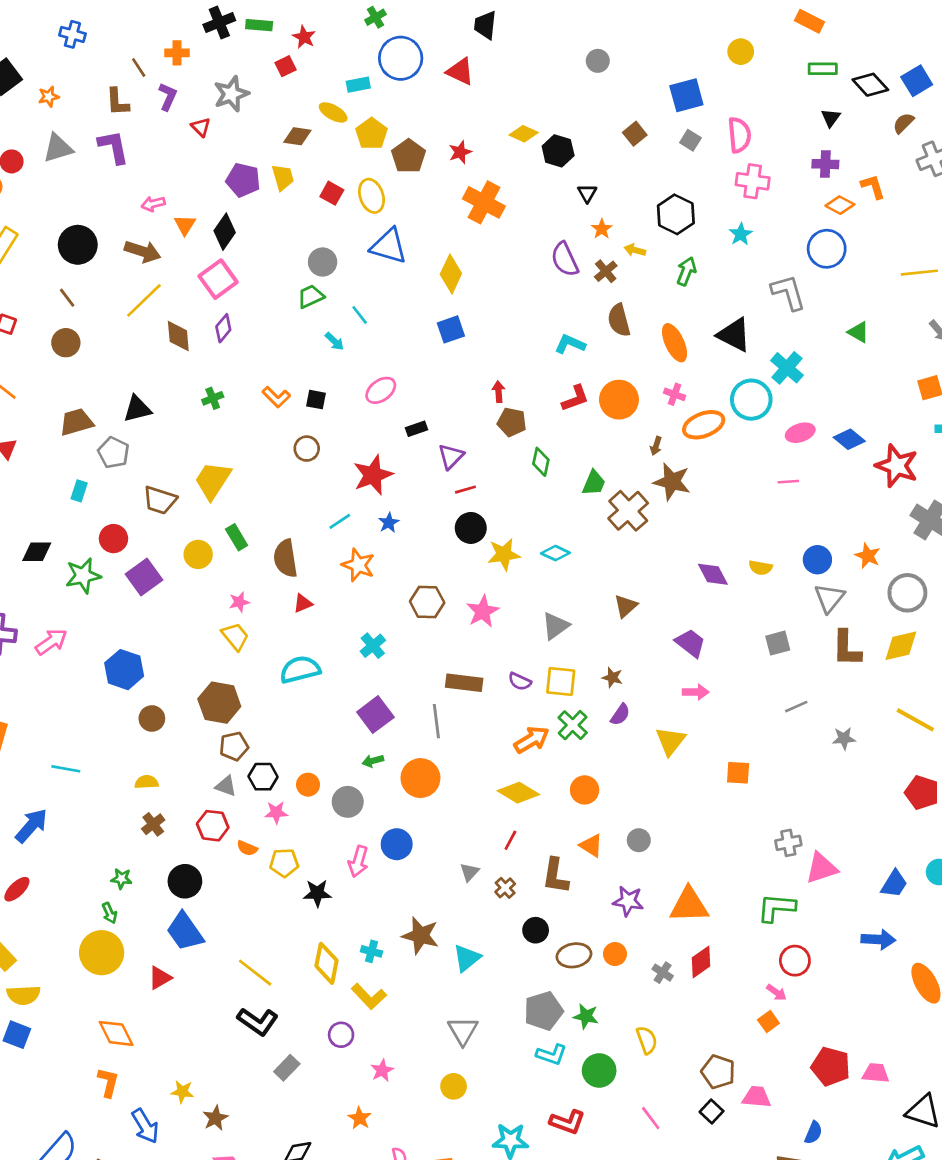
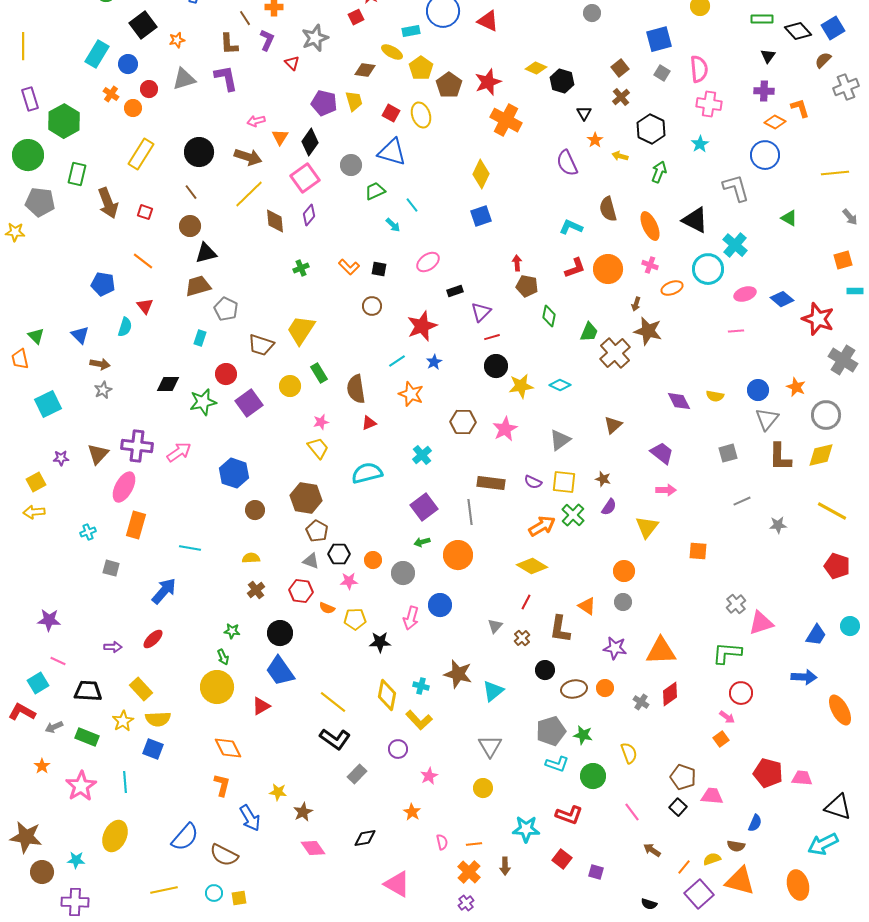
red star: (460, 152) -> (488, 82), size x1.5
blue triangle: (389, 246) -> (392, 152), moved
gray circle: (323, 262) -> (351, 165), moved
brown cross: (606, 271) -> (621, 97), moved
black triangle: (137, 409) -> (206, 253), moved
orange ellipse: (704, 425) -> (672, 288), size x0.7
brown pentagon: (234, 746) -> (317, 531), turned -30
orange circle: (585, 790) -> (624, 571), moved
gray cross: (788, 843) -> (736, 604), turned -30

